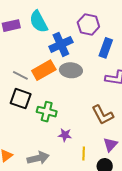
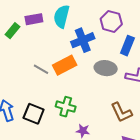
cyan semicircle: (39, 22) -> (61, 16), turned 40
gray ellipse: (71, 70) -> (106, 68), moved
black square: (21, 99) -> (34, 114), moved

